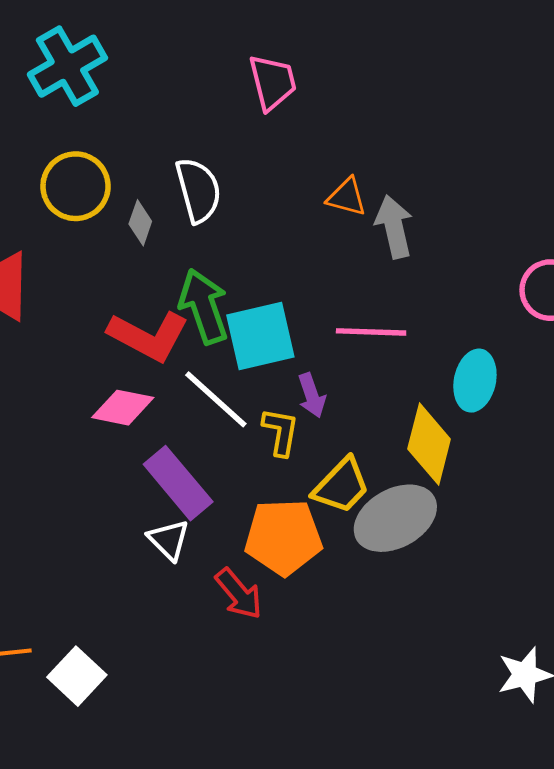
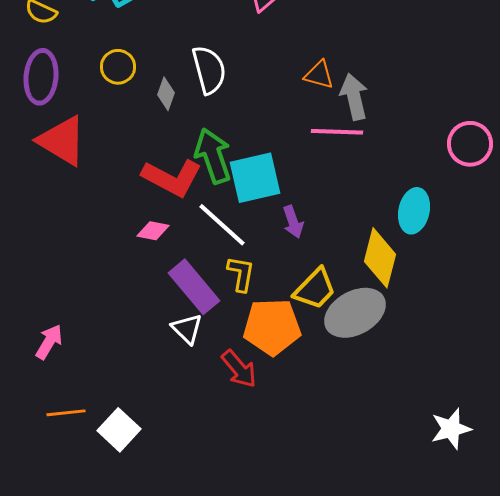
yellow circle: (76, 186) -> (118, 67), size x0.7
pink line: (371, 332) -> (337, 132), moved
pink diamond: (123, 408) -> (153, 231), size x0.7
yellow L-shape: (281, 432) -> (241, 274), moved

